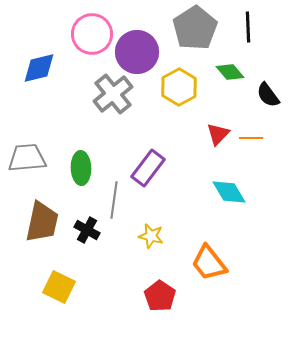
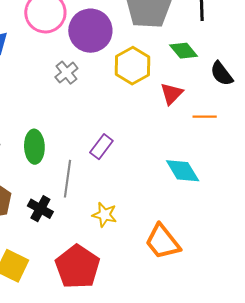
gray cross: (113, 94) -> (66, 73), size x0.6
red triangle: (218, 134) -> (172, 94), moved
purple rectangle: (148, 168) -> (101, 147), size x0.7
red pentagon: (160, 296) -> (77, 267), moved, size x1.4

